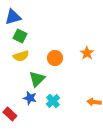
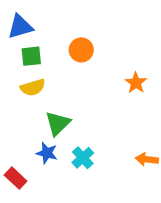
green square: (20, 36) -> (31, 56), turned -32
orange circle: (55, 58) -> (81, 50), moved

